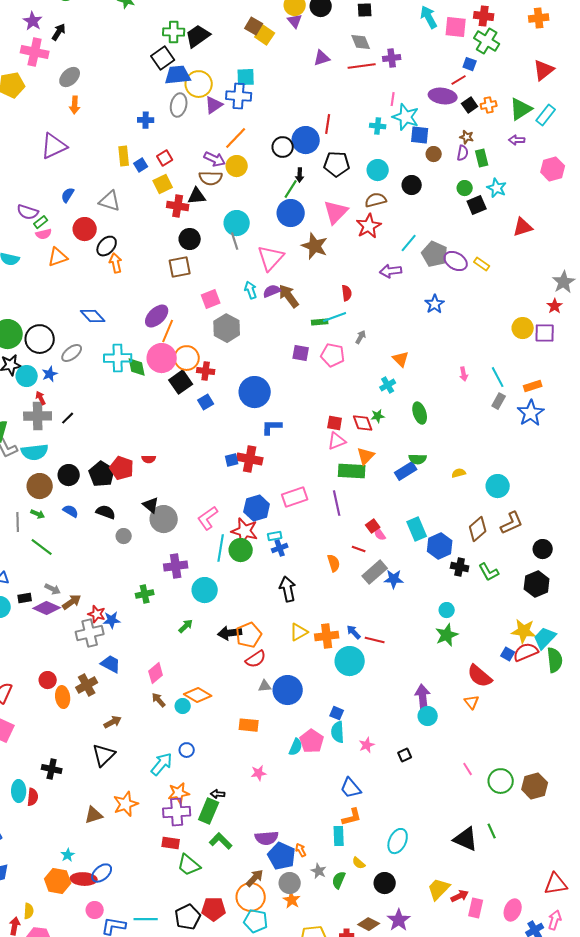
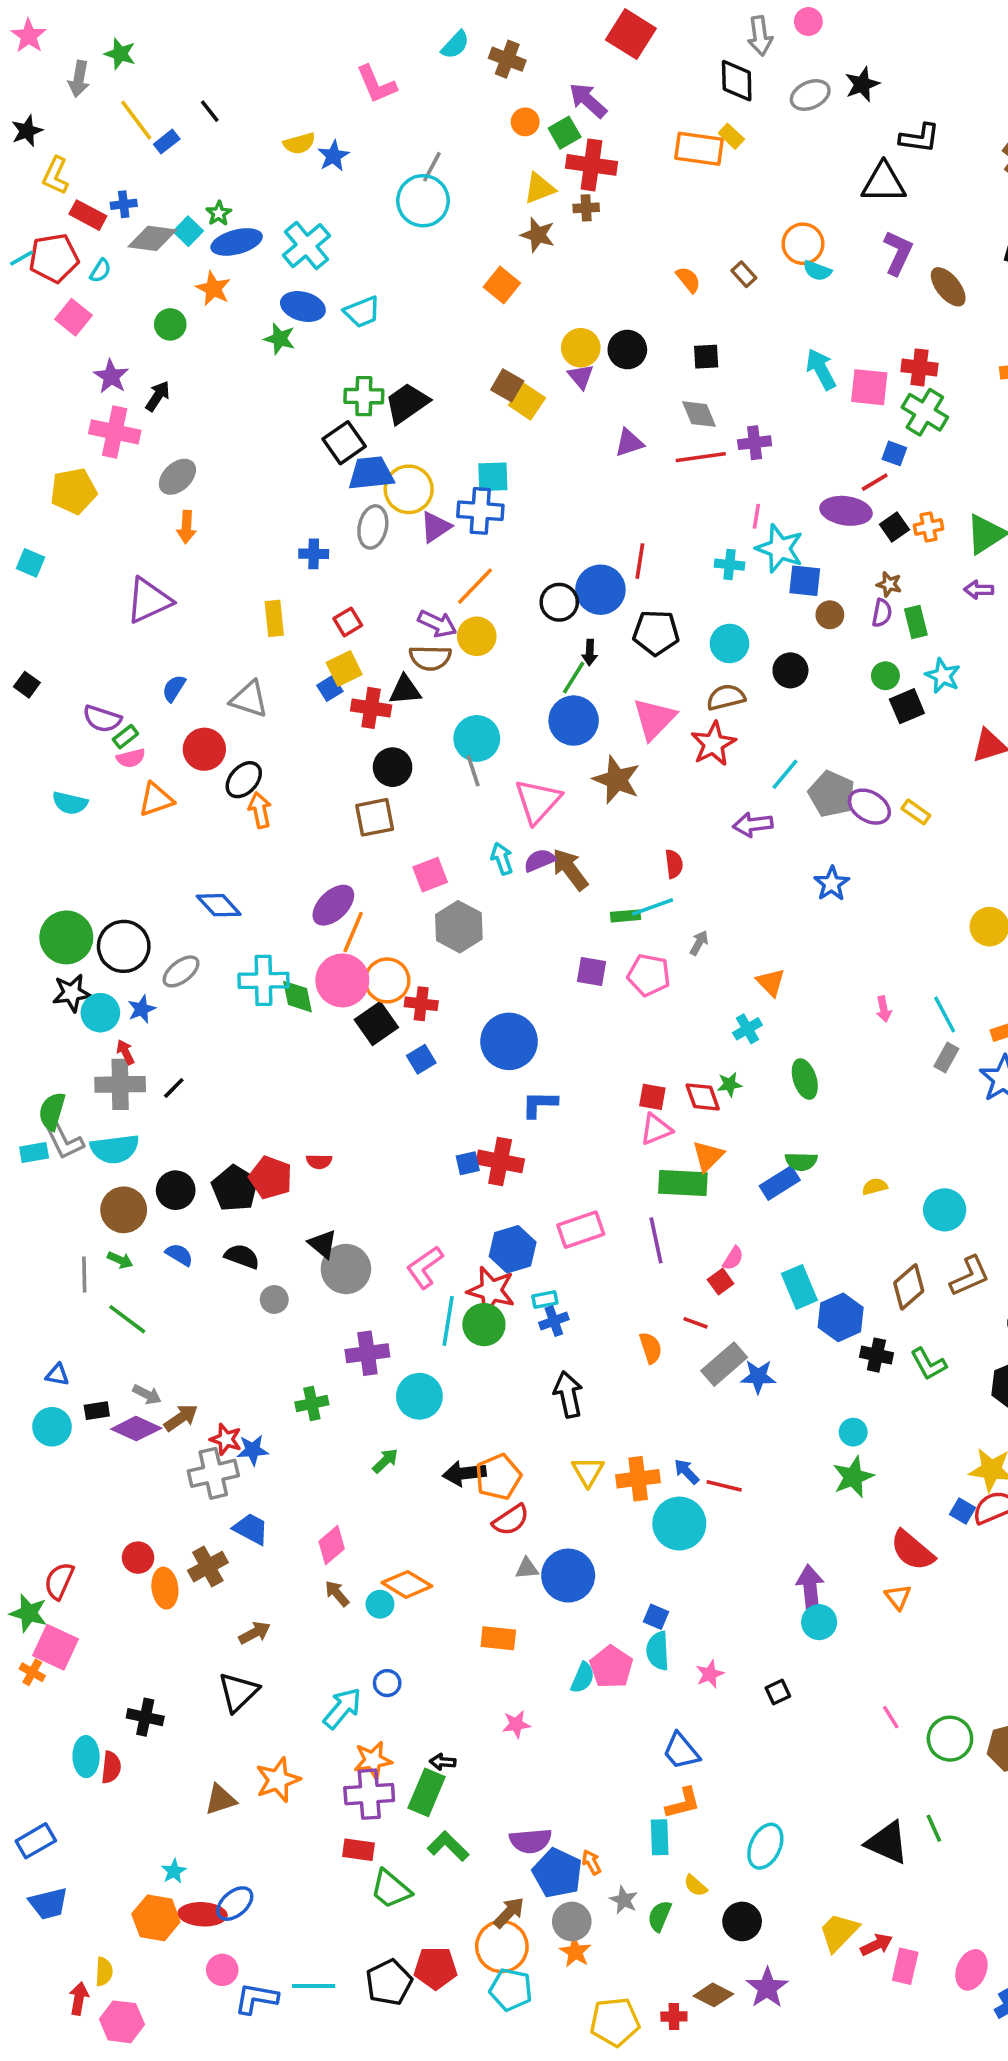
blue square: (141, 165) -> (330, 688), moved
pink semicircle: (380, 534) -> (733, 1258), moved, turned -112
yellow triangle: (299, 632) -> (588, 1472), turned -30

